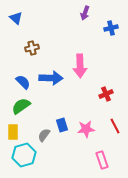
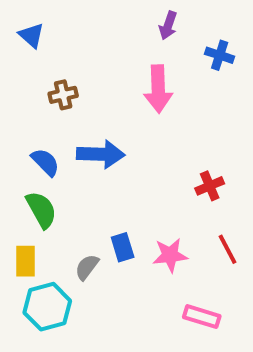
blue cross: (111, 28) -> (220, 55), turned 32
pink arrow: (80, 66) -> (158, 89), moved
green semicircle: (21, 106) -> (41, 210), turned 96
pink rectangle: (102, 160) -> (202, 317), turned -54

